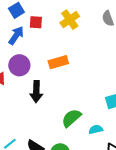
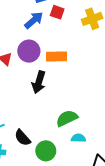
orange rectangle: (58, 62) -> (57, 56), moved
cyan semicircle: (96, 129) -> (78, 138), moved

